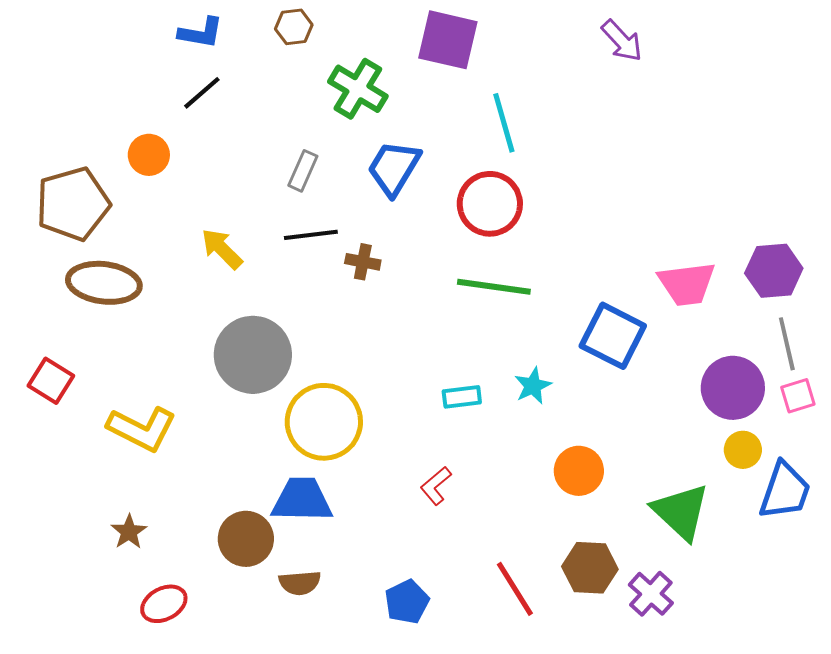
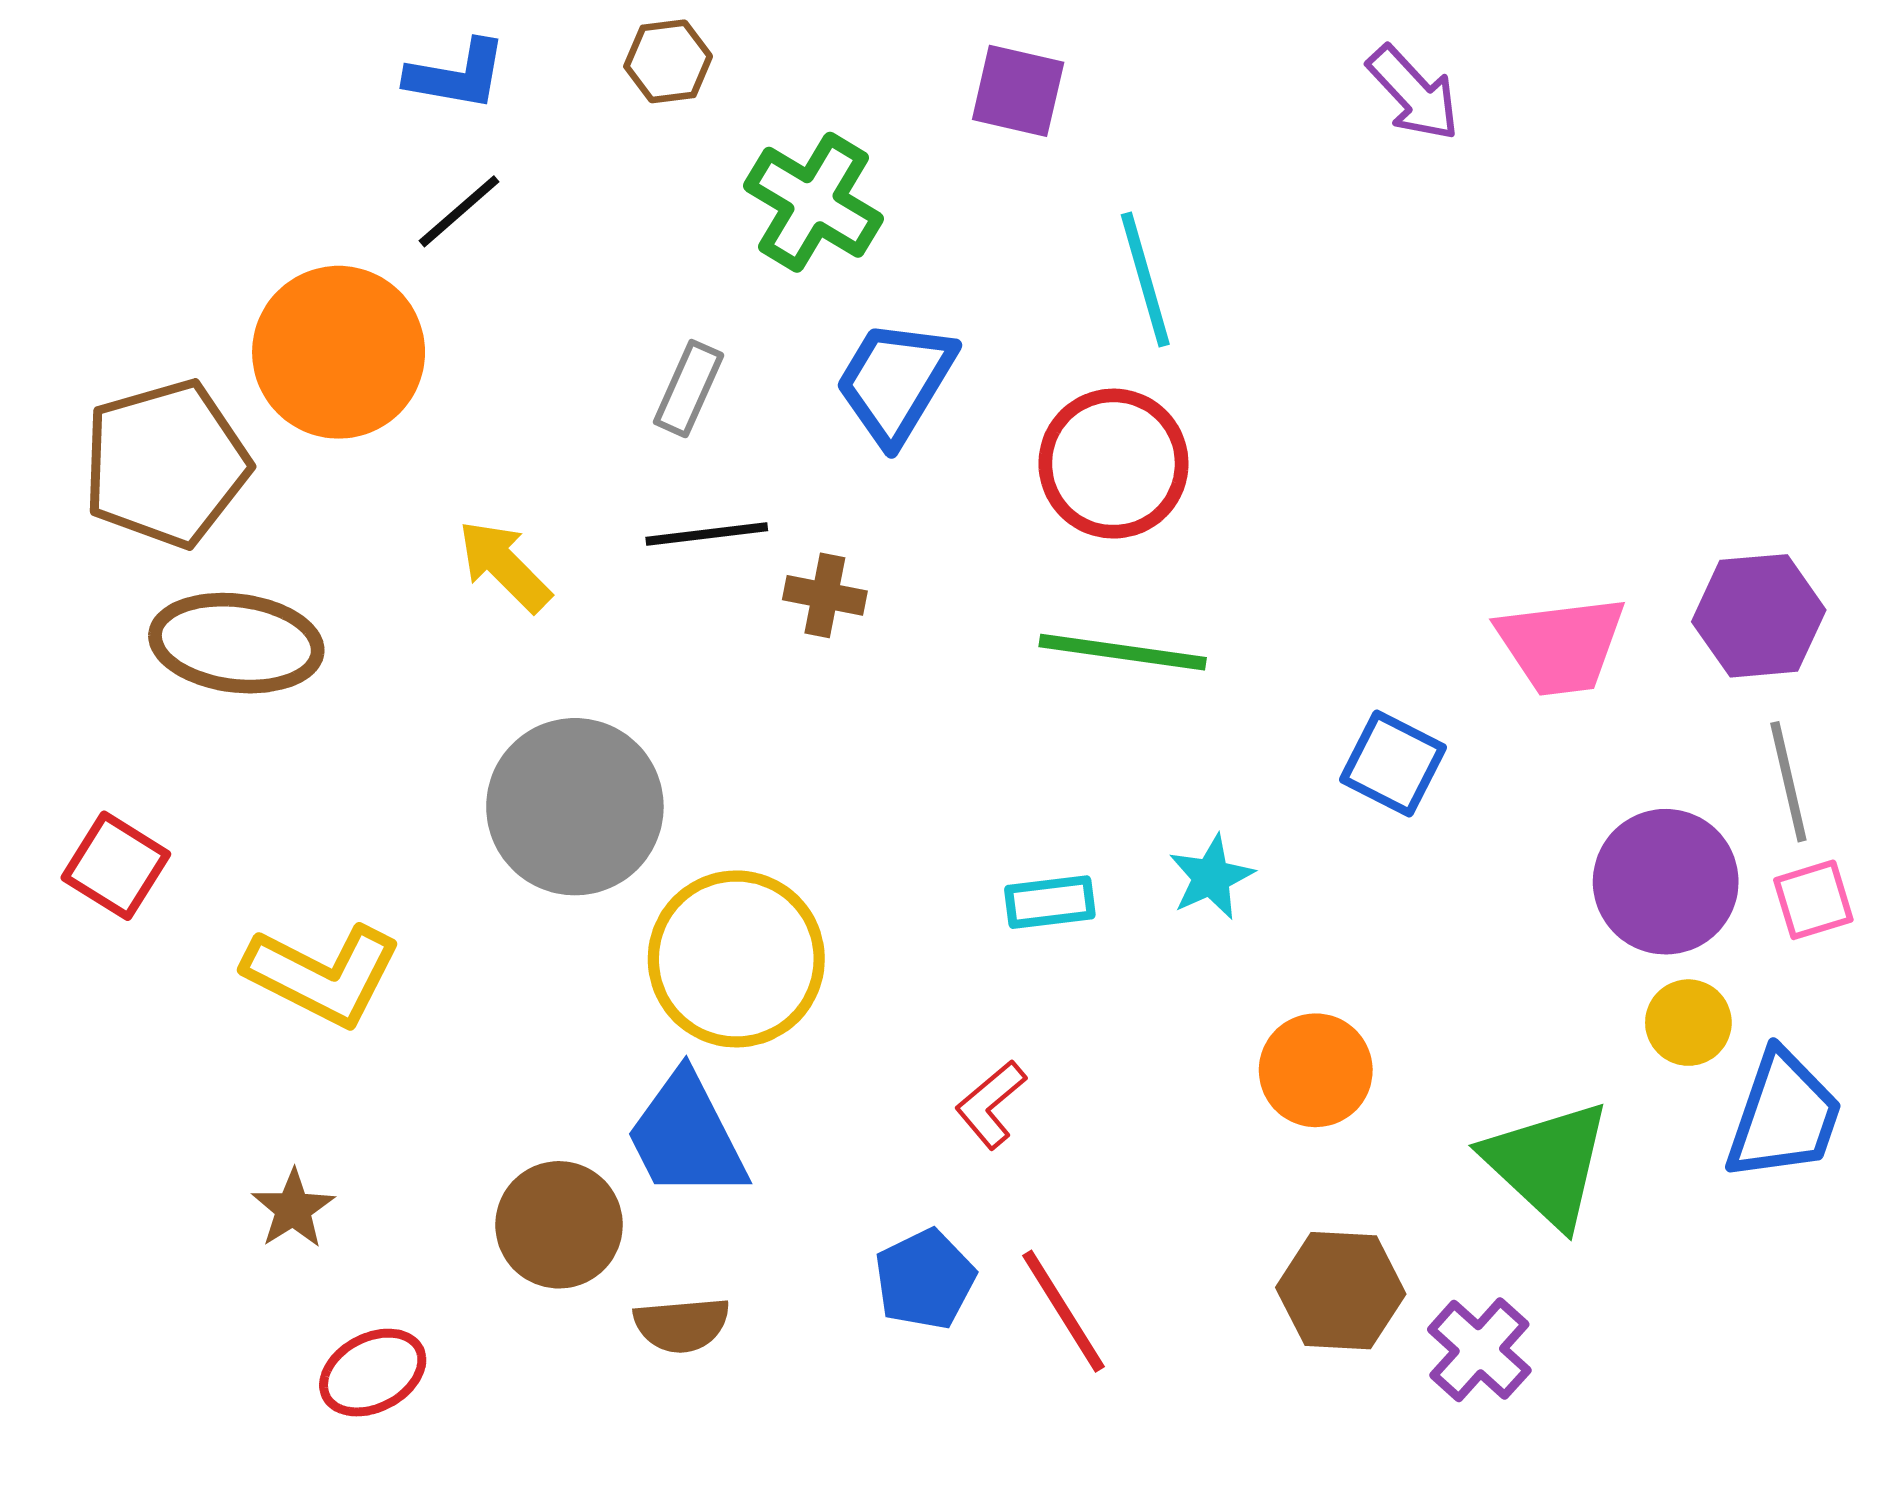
purple square: (448, 40) -> (1018, 91), size x0.7
orange circle: (149, 155) -> (339, 352), size x1.8
blue square: (613, 336) -> (1393, 764), size x0.7
blue trapezoid: (302, 500) -> (686, 1136), turned -118
red line: (515, 589) -> (1063, 1311), moved
blue pentagon: (407, 602) -> (925, 1279), moved

